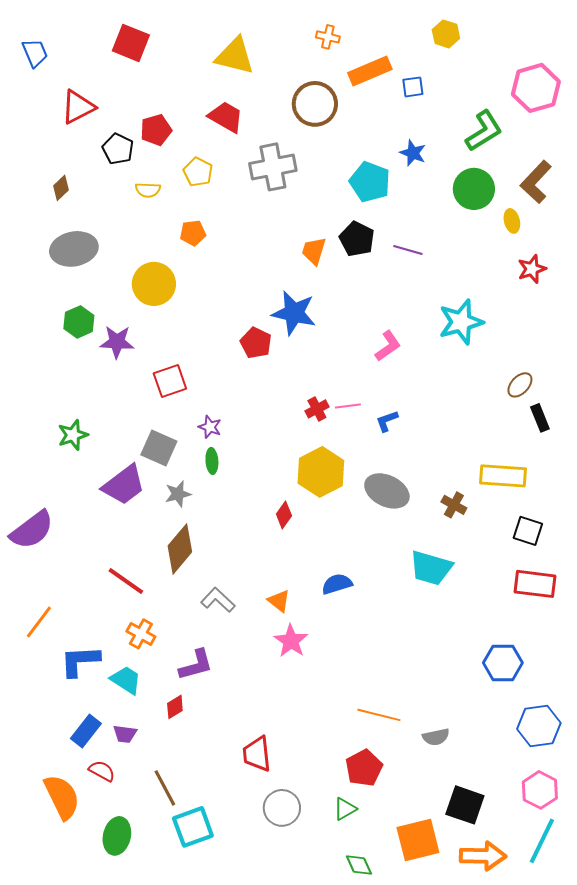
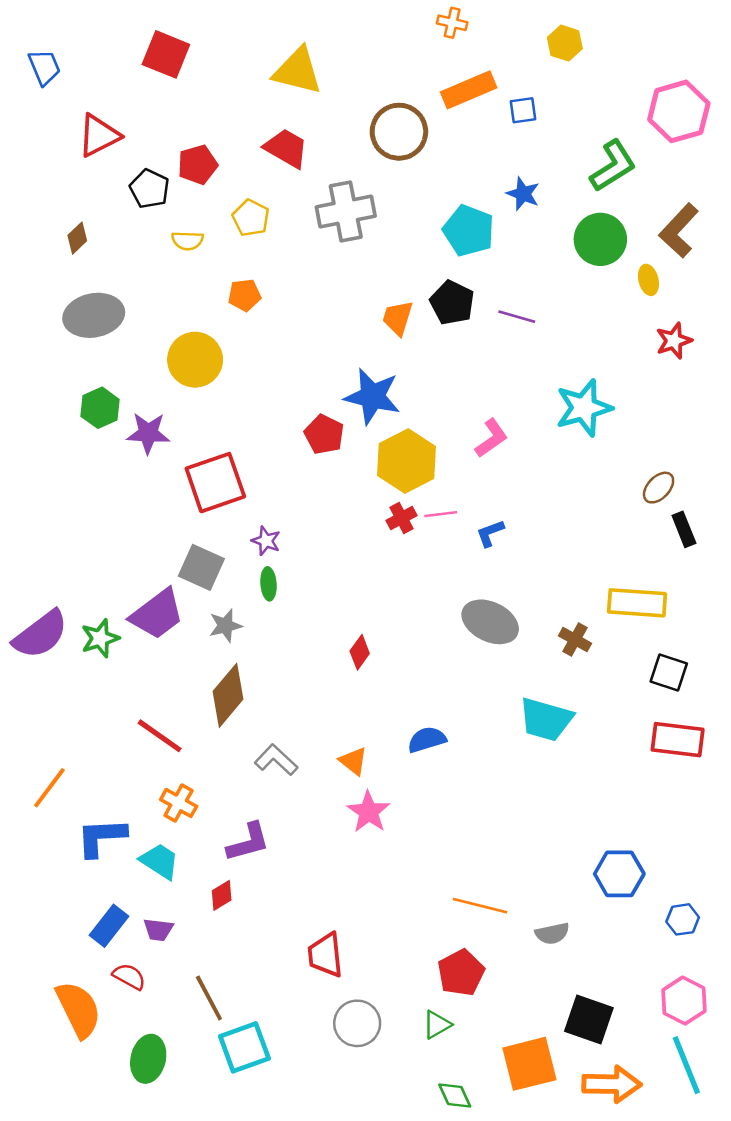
orange cross: (328, 37) -> (452, 23), moved
red square: (170, 381) -> (215, 483), size x1.4
green star: (73, 435) -> (100, 638), moved
yellow hexagon: (321, 472) -> (407, 461), moved
purple semicircle: (32, 530) -> (41, 635), moved
blue hexagon: (503, 663) -> (619, 874), moved
blue hexagon: (539, 726) -> (683, 919), size x0.6
cyan line: (542, 841) -> (686, 1065), turned -48

